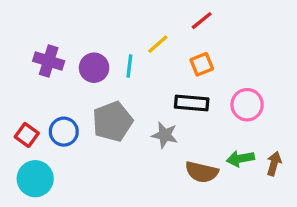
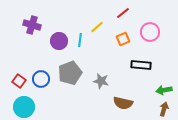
purple cross: (49, 61) -> (32, 25), moved
black rectangle: (192, 103) -> (141, 65), moved
pink circle: (247, 105) -> (150, 32), moved
green arrow: (240, 159) -> (164, 90), moved
brown arrow: (274, 164) -> (164, 109), moved

